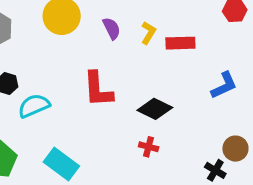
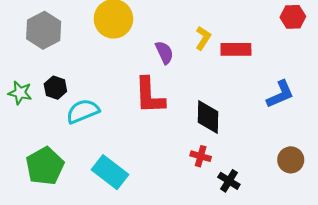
purple semicircle: (112, 28) -> (164, 52), moved
black diamond: (155, 109) -> (208, 117), turned 64
black cross: (215, 170) -> (229, 181), moved

